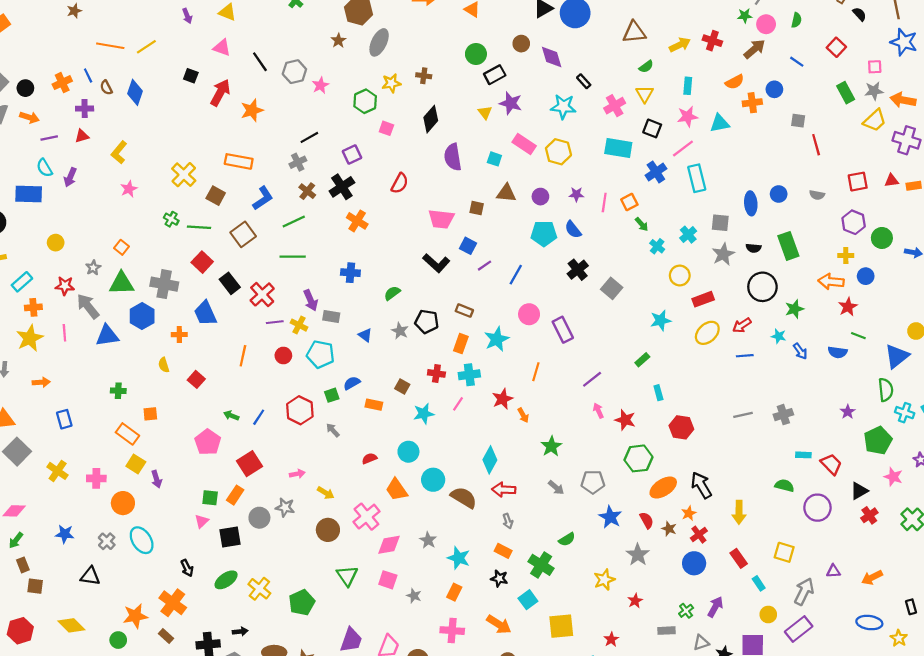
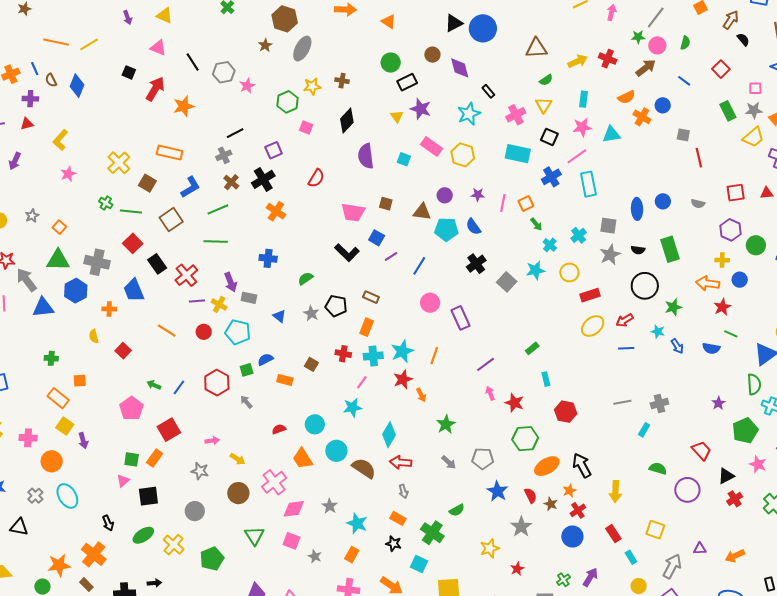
orange cross: (752, 103) -> (642, 117), turned 36
cyan star: (563, 107) -> (469, 114), turned -30
brown triangle: (506, 193) -> (422, 212), moved
gray star: (93, 268) -> (32, 216), moved
cyan star: (661, 320) -> (535, 270), moved
cyan star: (497, 339) -> (402, 351), moved
orange line: (243, 356) -> (167, 331), turned -72
cyan star: (424, 414) -> (352, 407), moved
cyan rectangle: (803, 455) -> (644, 430), moved, turned -64
gray circle: (259, 518) -> (195, 511), moved
cyan square: (528, 600) -> (419, 564), turned -30

